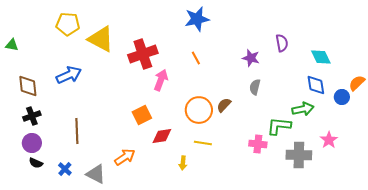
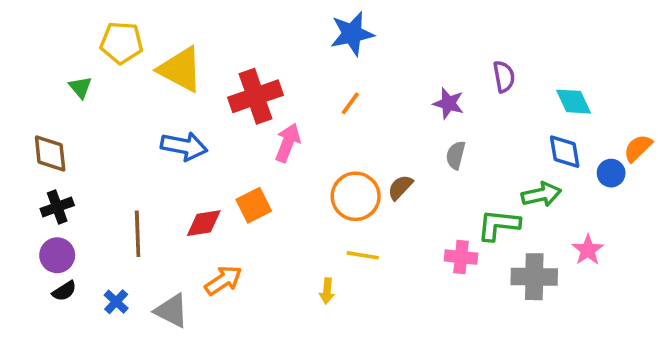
green triangle: (12, 45) -> (80, 87), moved, turned 40
orange line: (196, 58) -> (350, 103), turned 64
blue arrow: (69, 75) -> (184, 146), moved, turned 35
red diamond: (162, 136) -> (204, 223), moved
black semicircle: (36, 163) -> (64, 291), turned -56

